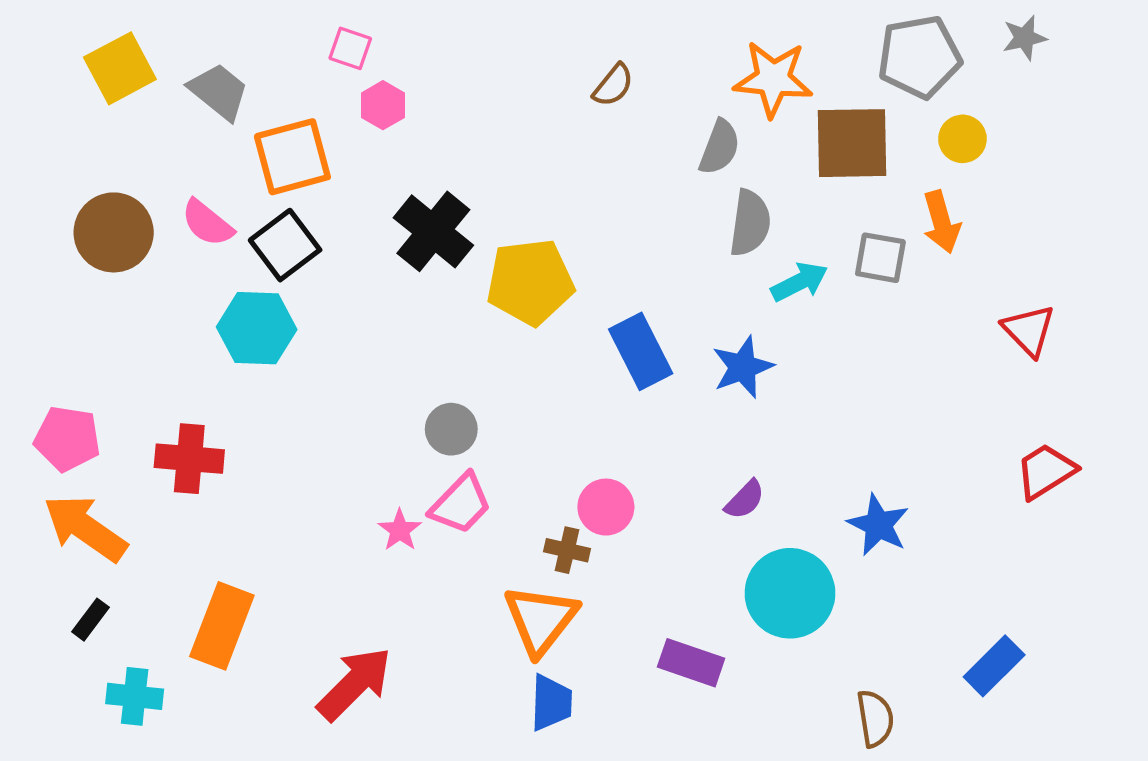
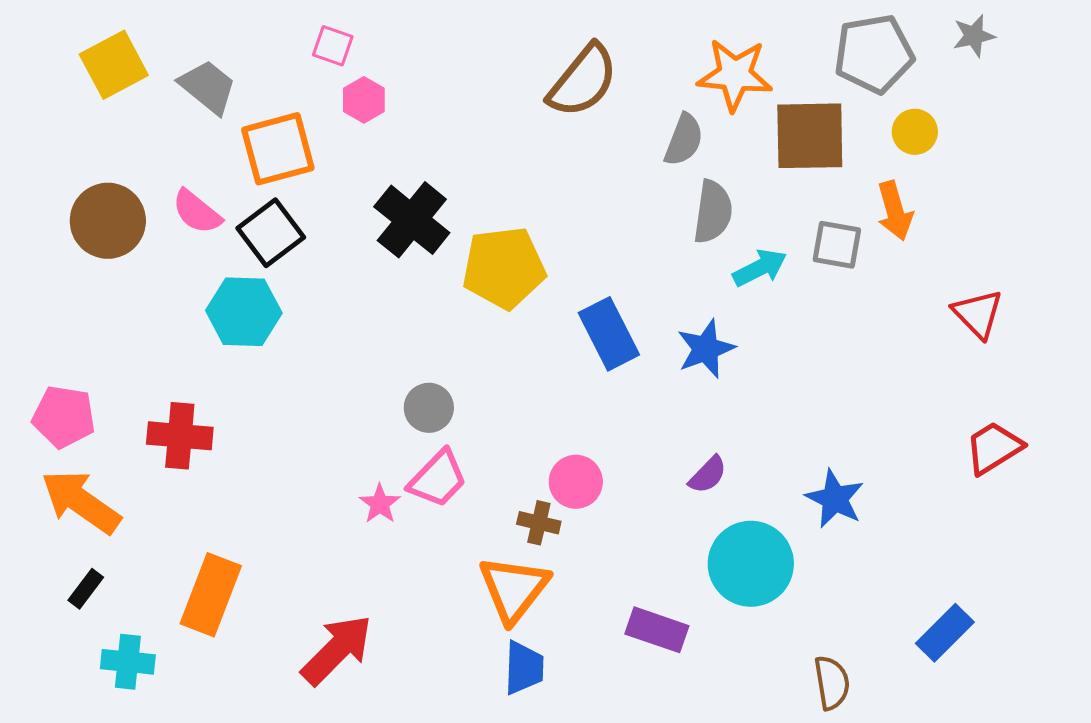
brown semicircle: (613, 85) -> (583, 81), size x1.8

